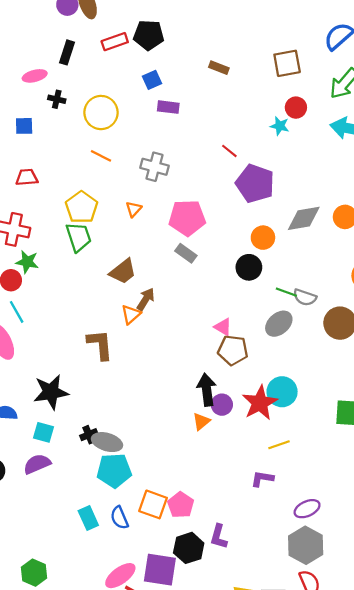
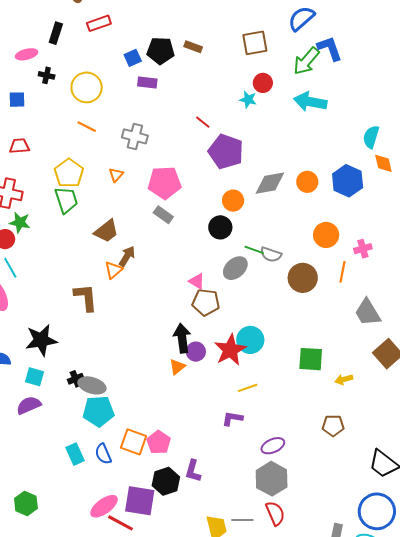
black pentagon: (149, 35) -> (161, 51), moved
gray ellipse: (279, 324) -> (235, 268), moved

